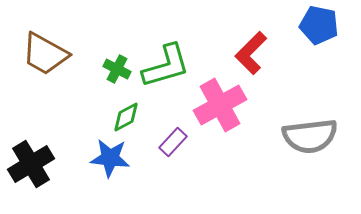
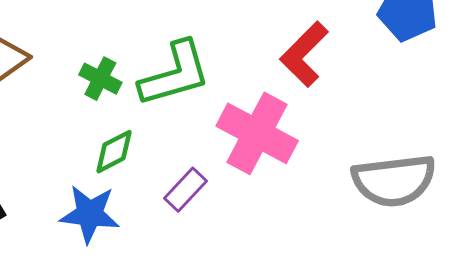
pink cross: (220, 105) -> (257, 133), turned -33

